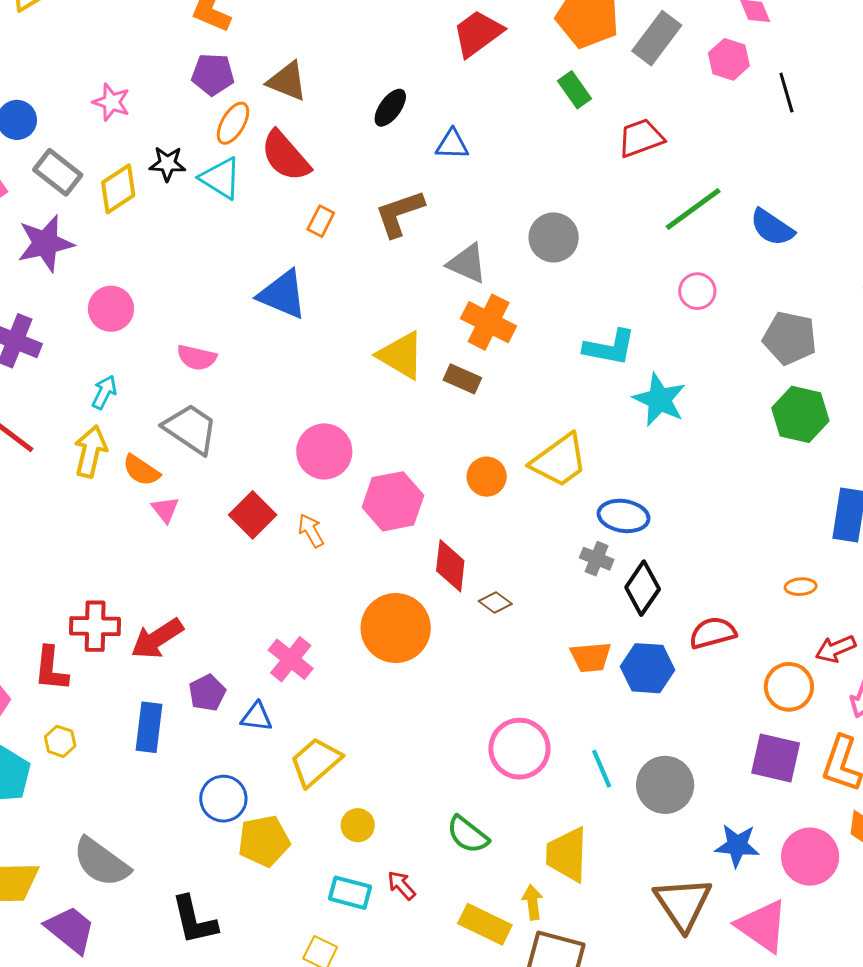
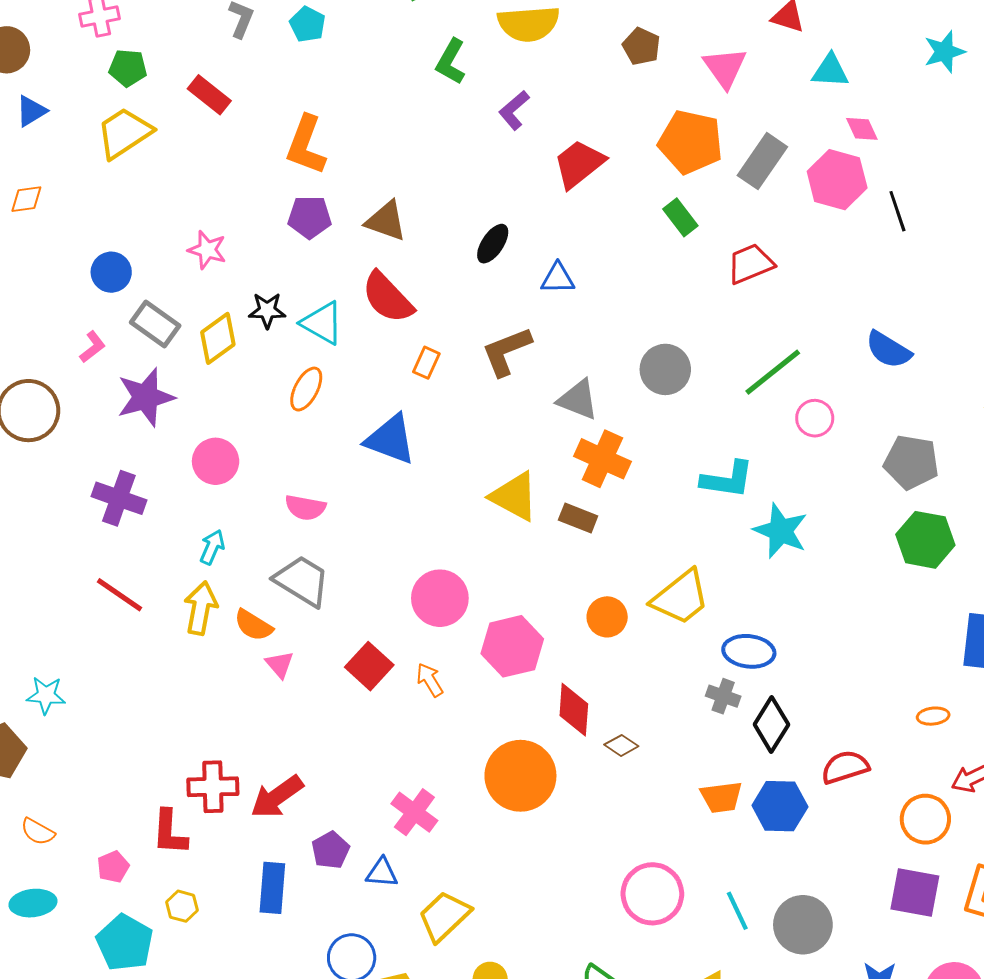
pink hexagon: (729, 59) -> (837, 180), size x1.4
orange ellipse: (233, 123) -> (306, 389), moved
green line: (693, 209) -> (773, 372), moved

